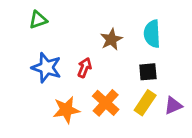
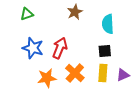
brown star: (111, 39) -> (75, 12), moved
red arrow: (85, 68) -> (60, 48), size x1.5
yellow rectangle: (145, 103) -> (103, 73), turned -30

